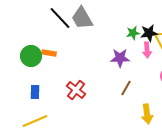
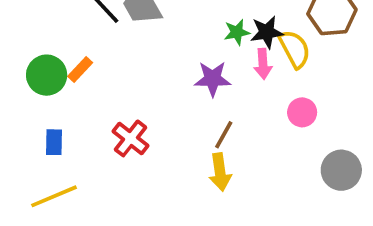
orange rectangle: (49, 53) -> (80, 69), turned -56
yellow arrow: (147, 114) -> (220, 172), moved

